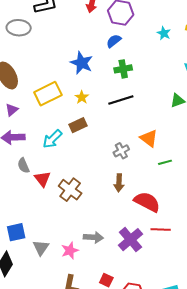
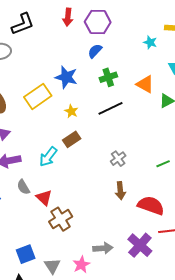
cyan star: (164, 33) -> (150, 42), moved
yellow rectangle: (48, 94) -> (38, 96), moved
orange triangle: (149, 138) -> (145, 84), moved
brown cross: (70, 190) -> (61, 219), moved, turned 30

